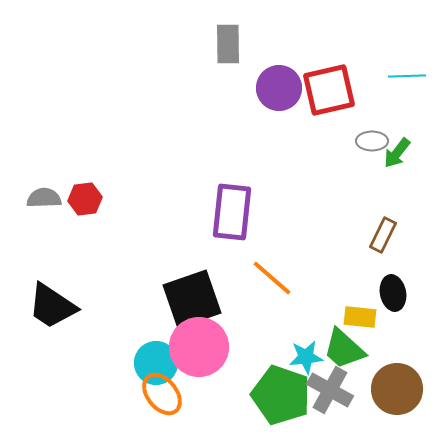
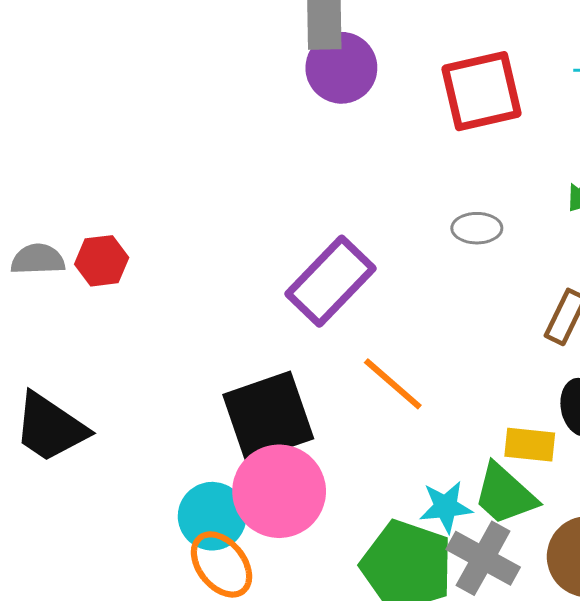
purple circle: (279, 88) -> (341, 68), moved
gray ellipse: (372, 141) -> (477, 228), moved
purple rectangle: (232, 212) -> (330, 281), turned 38

